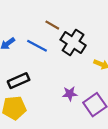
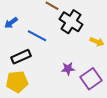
blue line: (37, 46) -> (37, 36), moved

